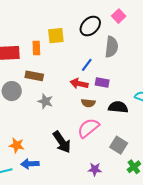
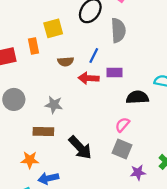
brown rectangle: (34, 76) -> (43, 131), moved
brown semicircle: (88, 103) -> (66, 61), moved
pink semicircle: (88, 128) -> (122, 125), moved, size x0.6
gray square: (119, 145) -> (122, 149), moved
purple star: (95, 169) -> (138, 172), moved

